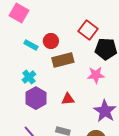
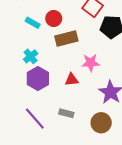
pink star: (96, 75) -> (91, 63), moved

